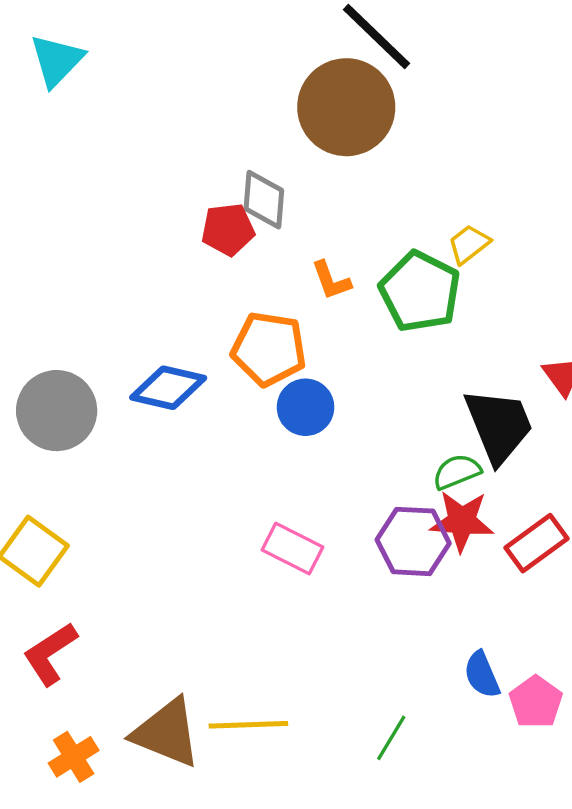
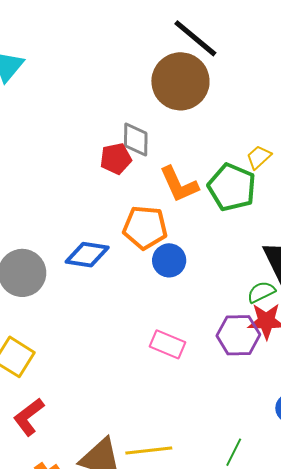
orange L-shape: (331, 280) -> (179, 184), size x1.6

